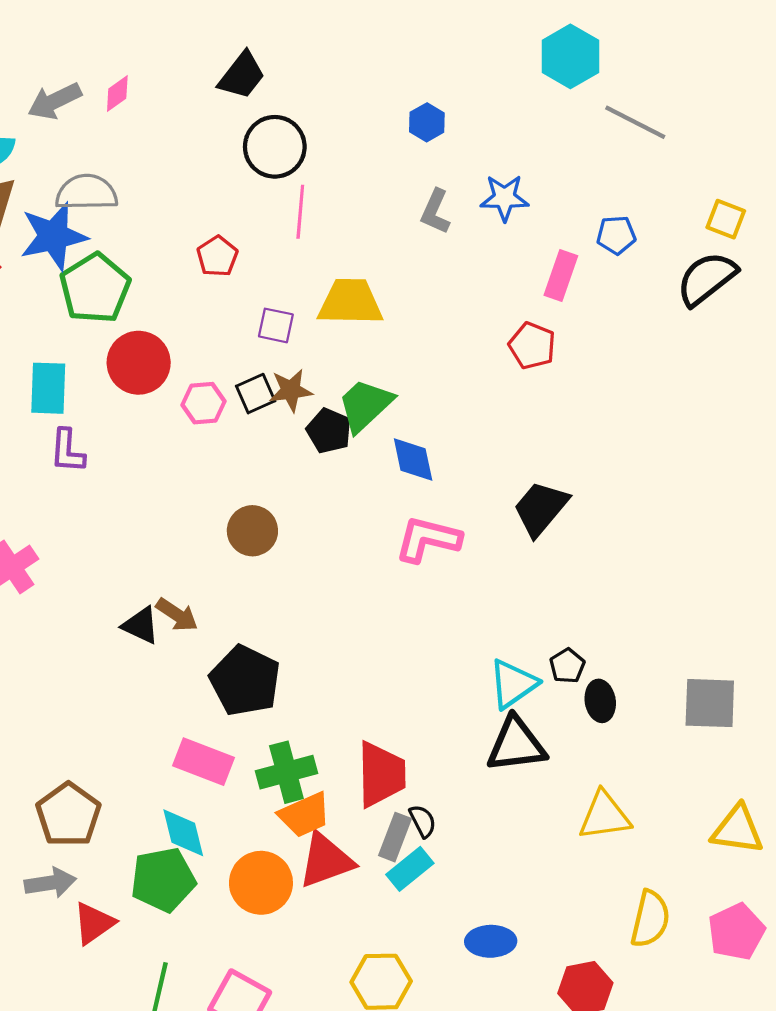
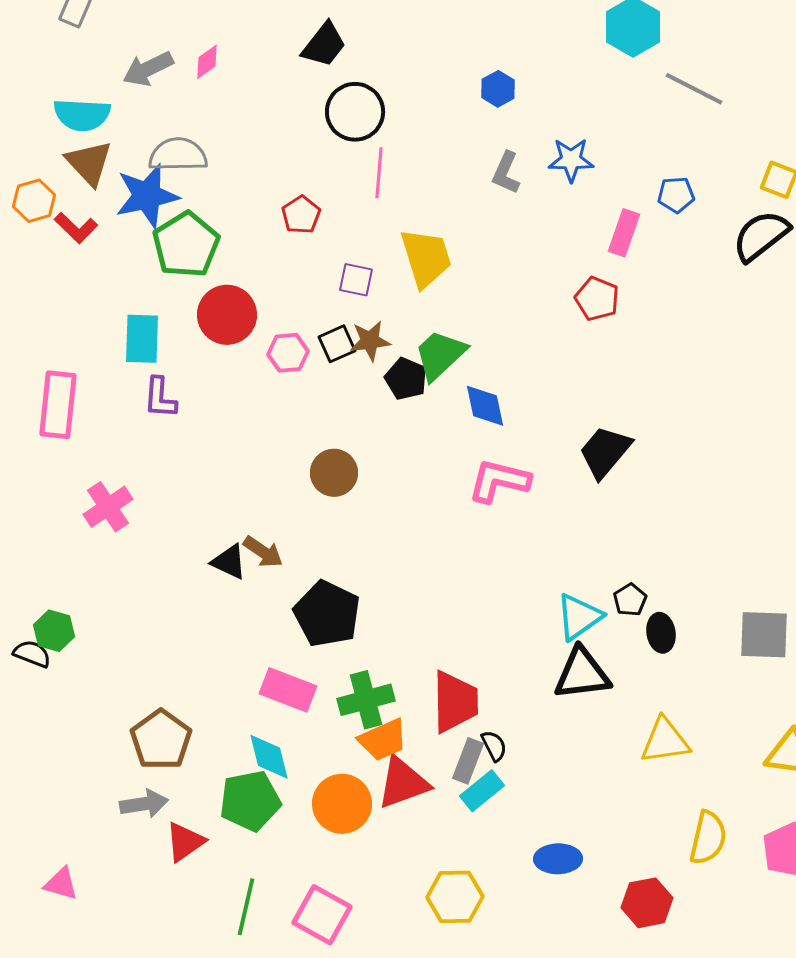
yellow trapezoid: (350, 302) -> (426, 258), turned 72

